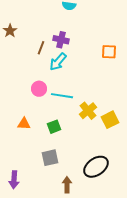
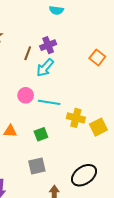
purple cross: (61, 40) -> (48, 45), turned -35
orange square: (109, 52) -> (97, 57), turned 35
yellow cross: (88, 111) -> (76, 118), turned -36

